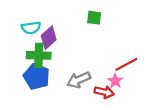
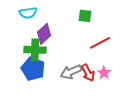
cyan semicircle: (31, 28) -> (28, 13), moved
red line: (126, 64) -> (100, 43), moved
red arrow: (104, 92) -> (88, 73), moved, turned 48

